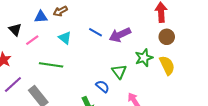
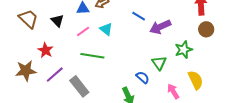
blue line: (96, 32) -> (139, 16), moved
pink line: (32, 40) -> (83, 31), moved
yellow semicircle: (167, 65) -> (196, 80), moved

